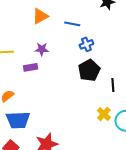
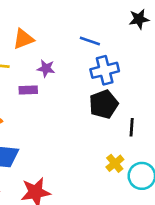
orange triangle: (40, 16) -> (23, 39), moved
blue cross: (86, 44) -> (105, 70), size x1.5

